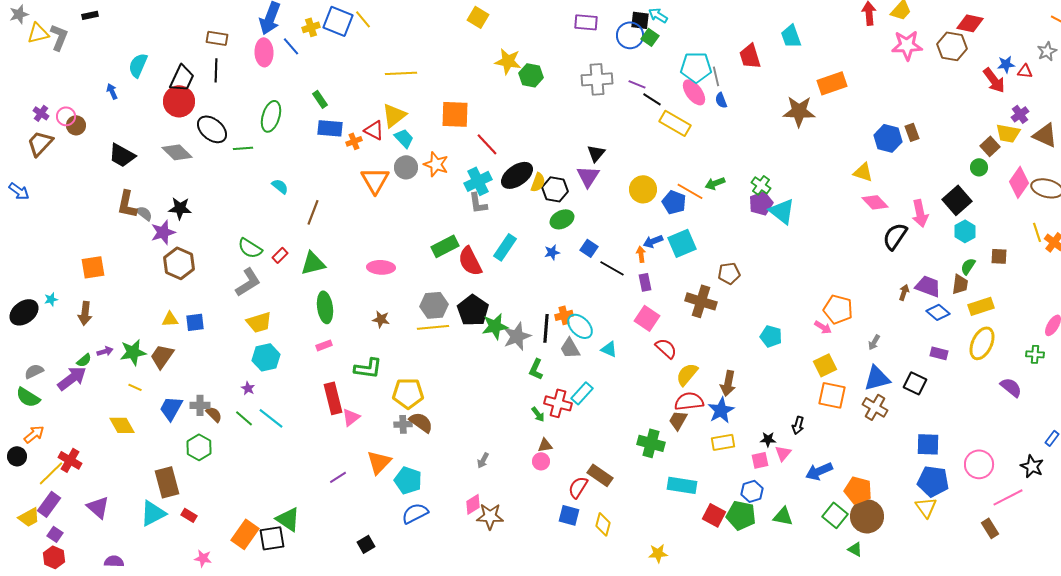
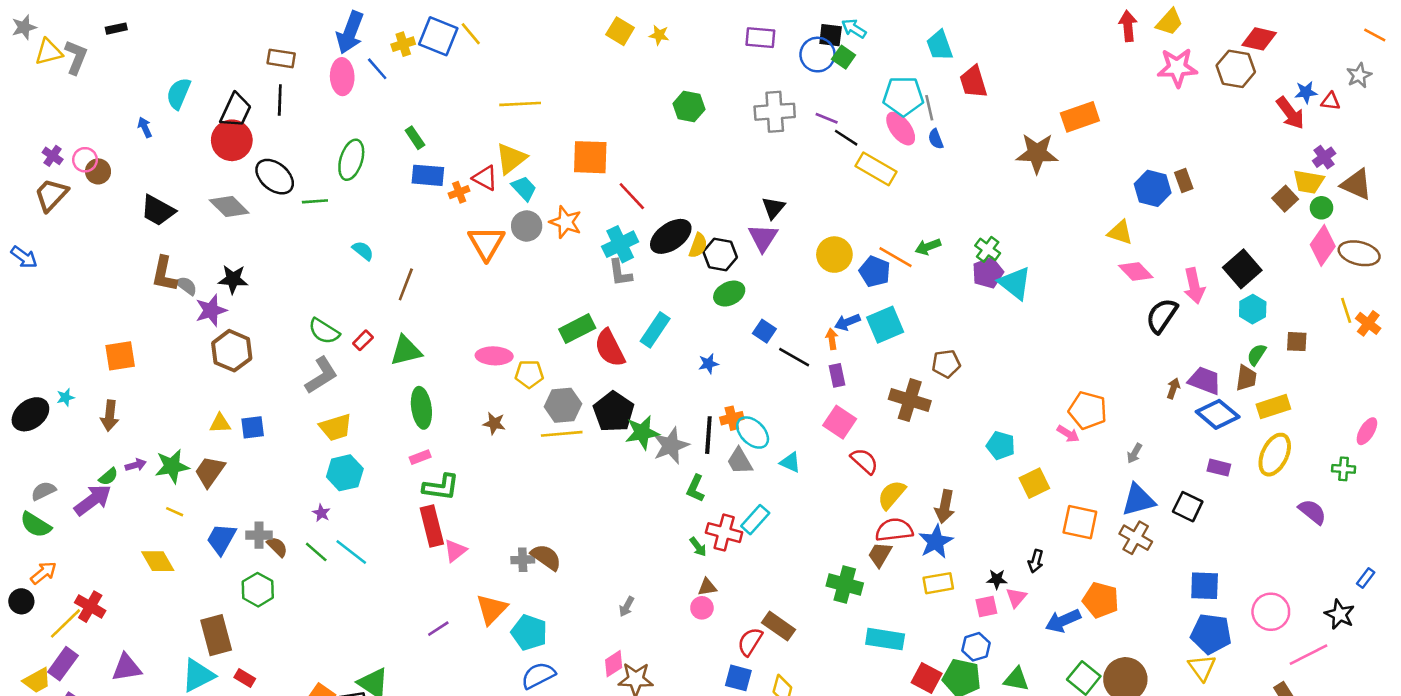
cyan trapezoid: (791, 36) -> (940, 45), moved
yellow star: (508, 61) -> (659, 35), moved, size x0.6
green circle: (979, 167) -> (1321, 208), moved
blue star: (552, 252) -> (708, 364), moved
blue diamond: (938, 312) -> (1218, 414), size x1.4
yellow square: (825, 365) -> (1034, 483), moved
green L-shape: (368, 368) -> (441, 487), moved
yellow pentagon: (408, 393) -> (529, 374), moved, size x0.7
orange pentagon: (858, 490) -> (1101, 600), moved
purple triangle: (98, 507) -> (127, 668), turned -50

